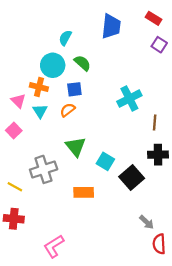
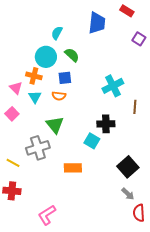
red rectangle: (153, 18) -> (127, 11), moved
orange semicircle: (68, 110) -> (59, 96), turned -136
green triangle: (76, 147) -> (55, 125), moved
black cross: (158, 155) -> (106, 124), moved
black square: (132, 178) -> (128, 167), moved

